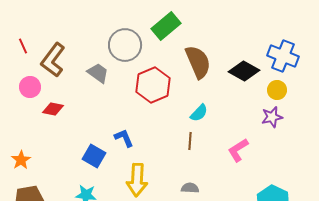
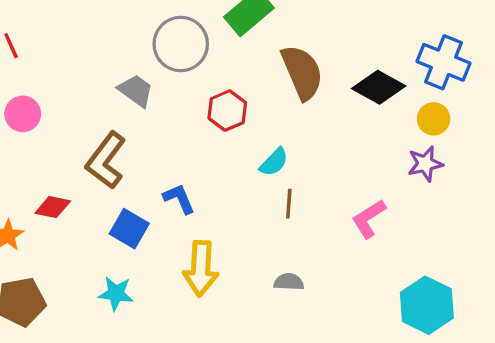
brown L-shape: (53, 60) -> (106, 160), moved
red hexagon: (153, 85) -> (227, 111), size x0.7
red diamond: (53, 109) -> (53, 207), moved
cyan semicircle: (199, 113) -> (274, 162), moved

